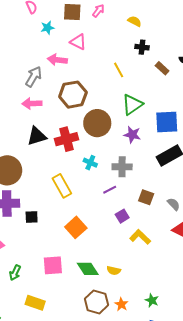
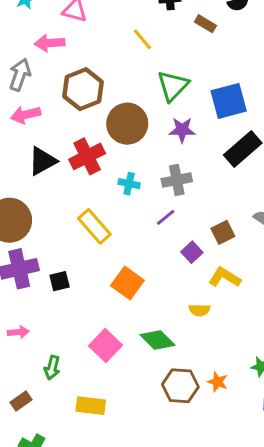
brown square: (146, 197) -> (223, 232), moved, turned -35
pink square: (53, 265) -> (105, 345), turned -30
yellow semicircle: (114, 270) -> (199, 310), moved

